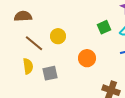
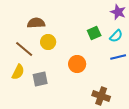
brown semicircle: (23, 16) -> (36, 23), moved
yellow semicircle: (28, 66) -> (18, 72), turned 35

